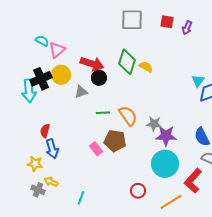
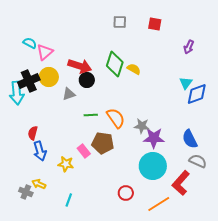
gray square: (132, 20) -> (120, 22), size x0.6
purple arrow: (187, 28) -> (189, 47), moved
yellow star: (35, 164) -> (66, 164), moved

